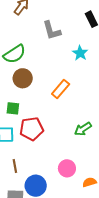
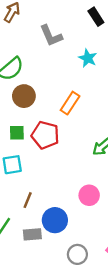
red pentagon: (32, 129) -> (45, 135), moved, turned 30
brown line: (15, 166) -> (28, 200), turned 40

